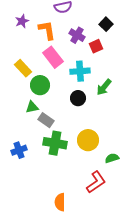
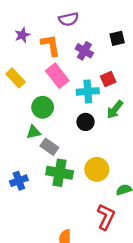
black square: (106, 24) -> (117, 38), turned 32
red square: (96, 46) -> (108, 79), moved
yellow rectangle: (23, 68) -> (15, 78), moved
red L-shape: (96, 182) -> (106, 217), turned -30

